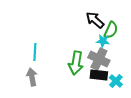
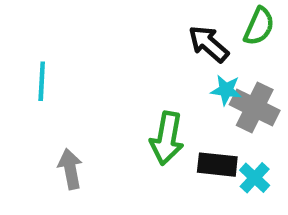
green semicircle: (111, 30) -> (259, 26), moved
cyan line: (35, 52) -> (42, 81), moved
gray cross: (99, 59) -> (255, 108), moved

